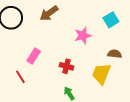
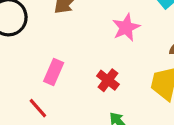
red cross: (66, 66) -> (108, 80), turned 32

